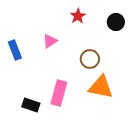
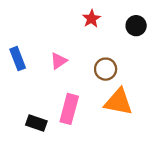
pink triangle: (50, 41) -> (59, 61), moved

